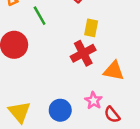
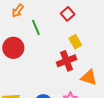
yellow rectangle: (91, 28) -> (75, 42), turned -48

